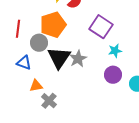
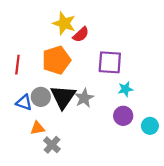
purple square: (101, 27) -> (110, 62), turned -30
gray circle: (39, 43) -> (41, 97), moved

